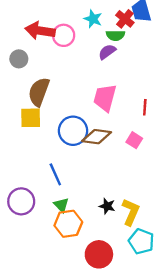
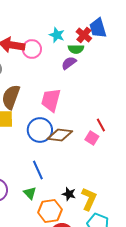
pink trapezoid: (105, 98) -> (51, 100), moved
red line: (145, 107) -> (101, 125), moved, turned -32
blue line: (55, 174) -> (38, 170), moved
orange hexagon: (68, 224) -> (50, 211), moved

